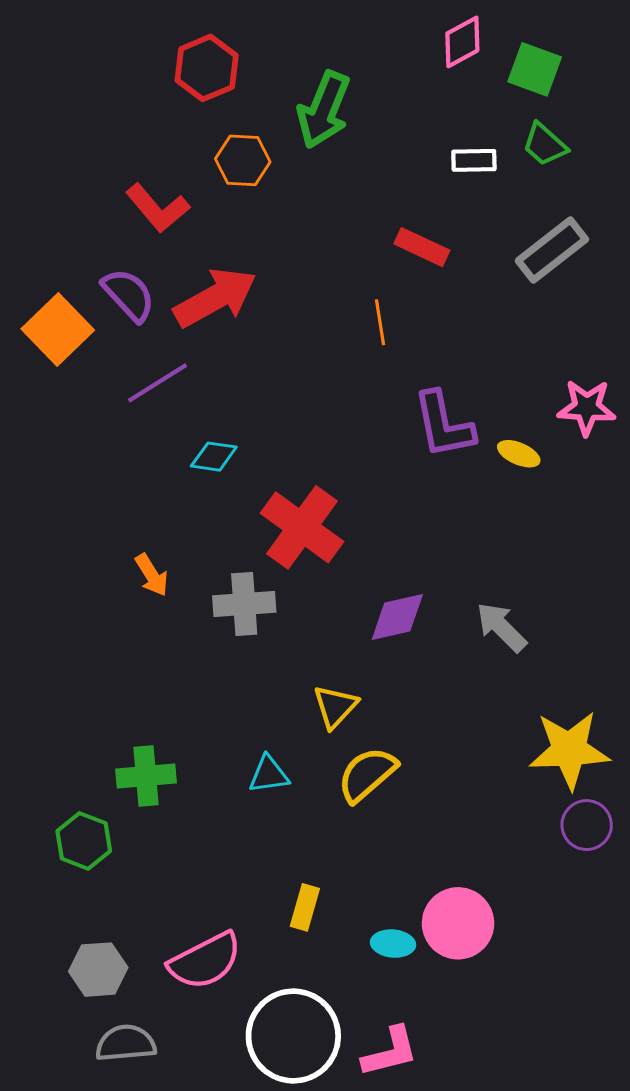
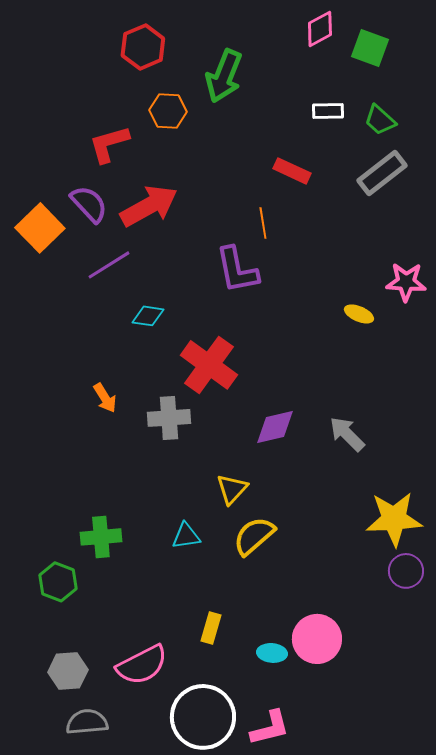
green trapezoid: (545, 144) -> (380, 120), moved
red L-shape: (157, 208) -> (109, 144), turned 114
purple L-shape: (444, 425) -> (237, 270), moved

